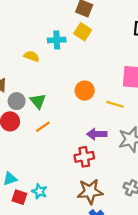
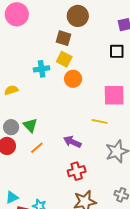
yellow semicircle: (32, 56) -> (11, 90), moved, turned -32
orange circle: (85, 91) -> (73, 79), moved
purple arrow: (97, 134) -> (72, 142), moved, turned 30

